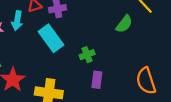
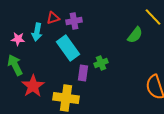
purple rectangle: (97, 80) -> (83, 73), moved

